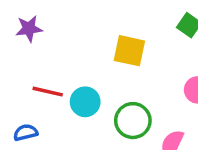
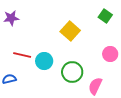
yellow square: (129, 51) -> (70, 31), turned 30

